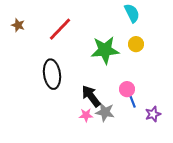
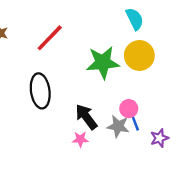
yellow circle: (136, 44) -> (139, 55), size x1.6
gray star: (105, 112) -> (118, 126), moved

